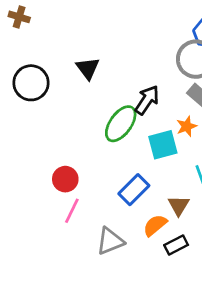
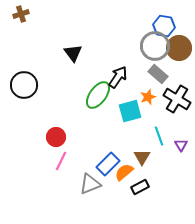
brown cross: (19, 17) -> (21, 14), turned -35
black circle: (31, 83) -> (24, 85), moved
blue rectangle: (134, 190) -> (108, 164), moved

